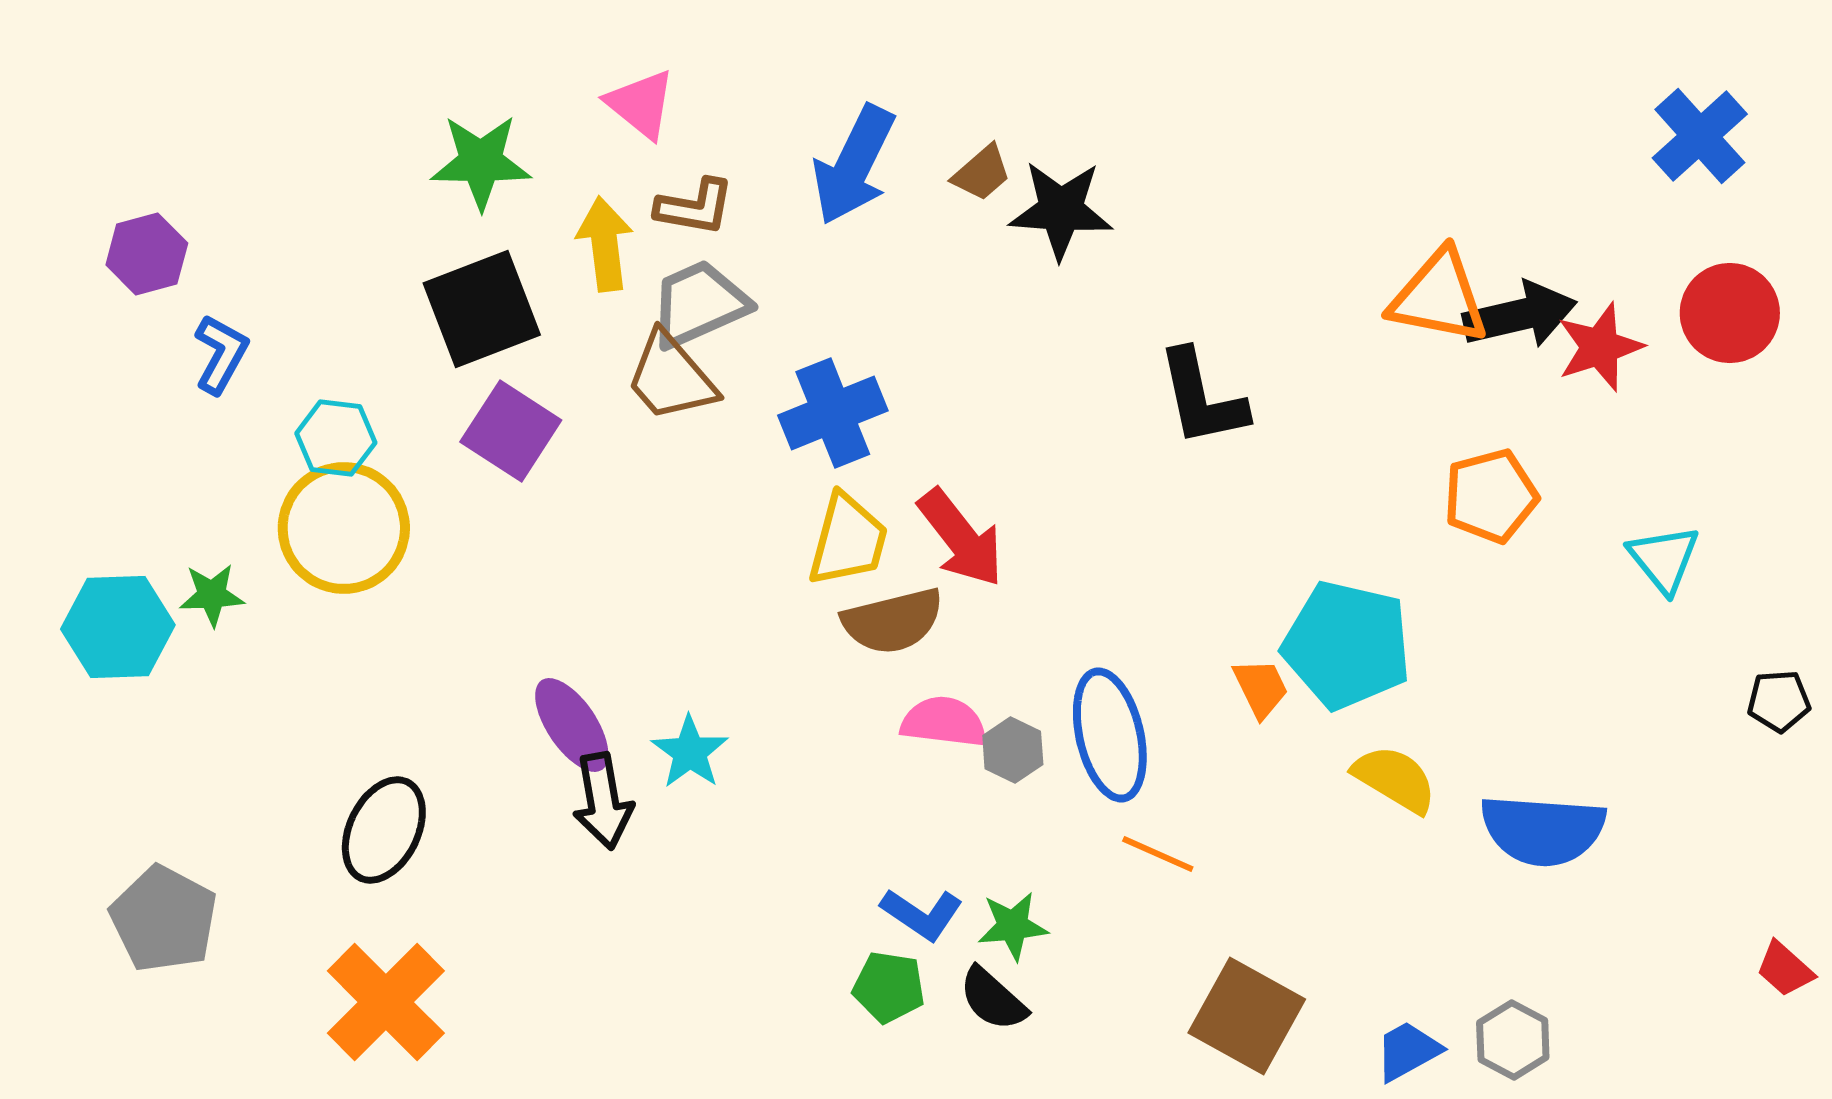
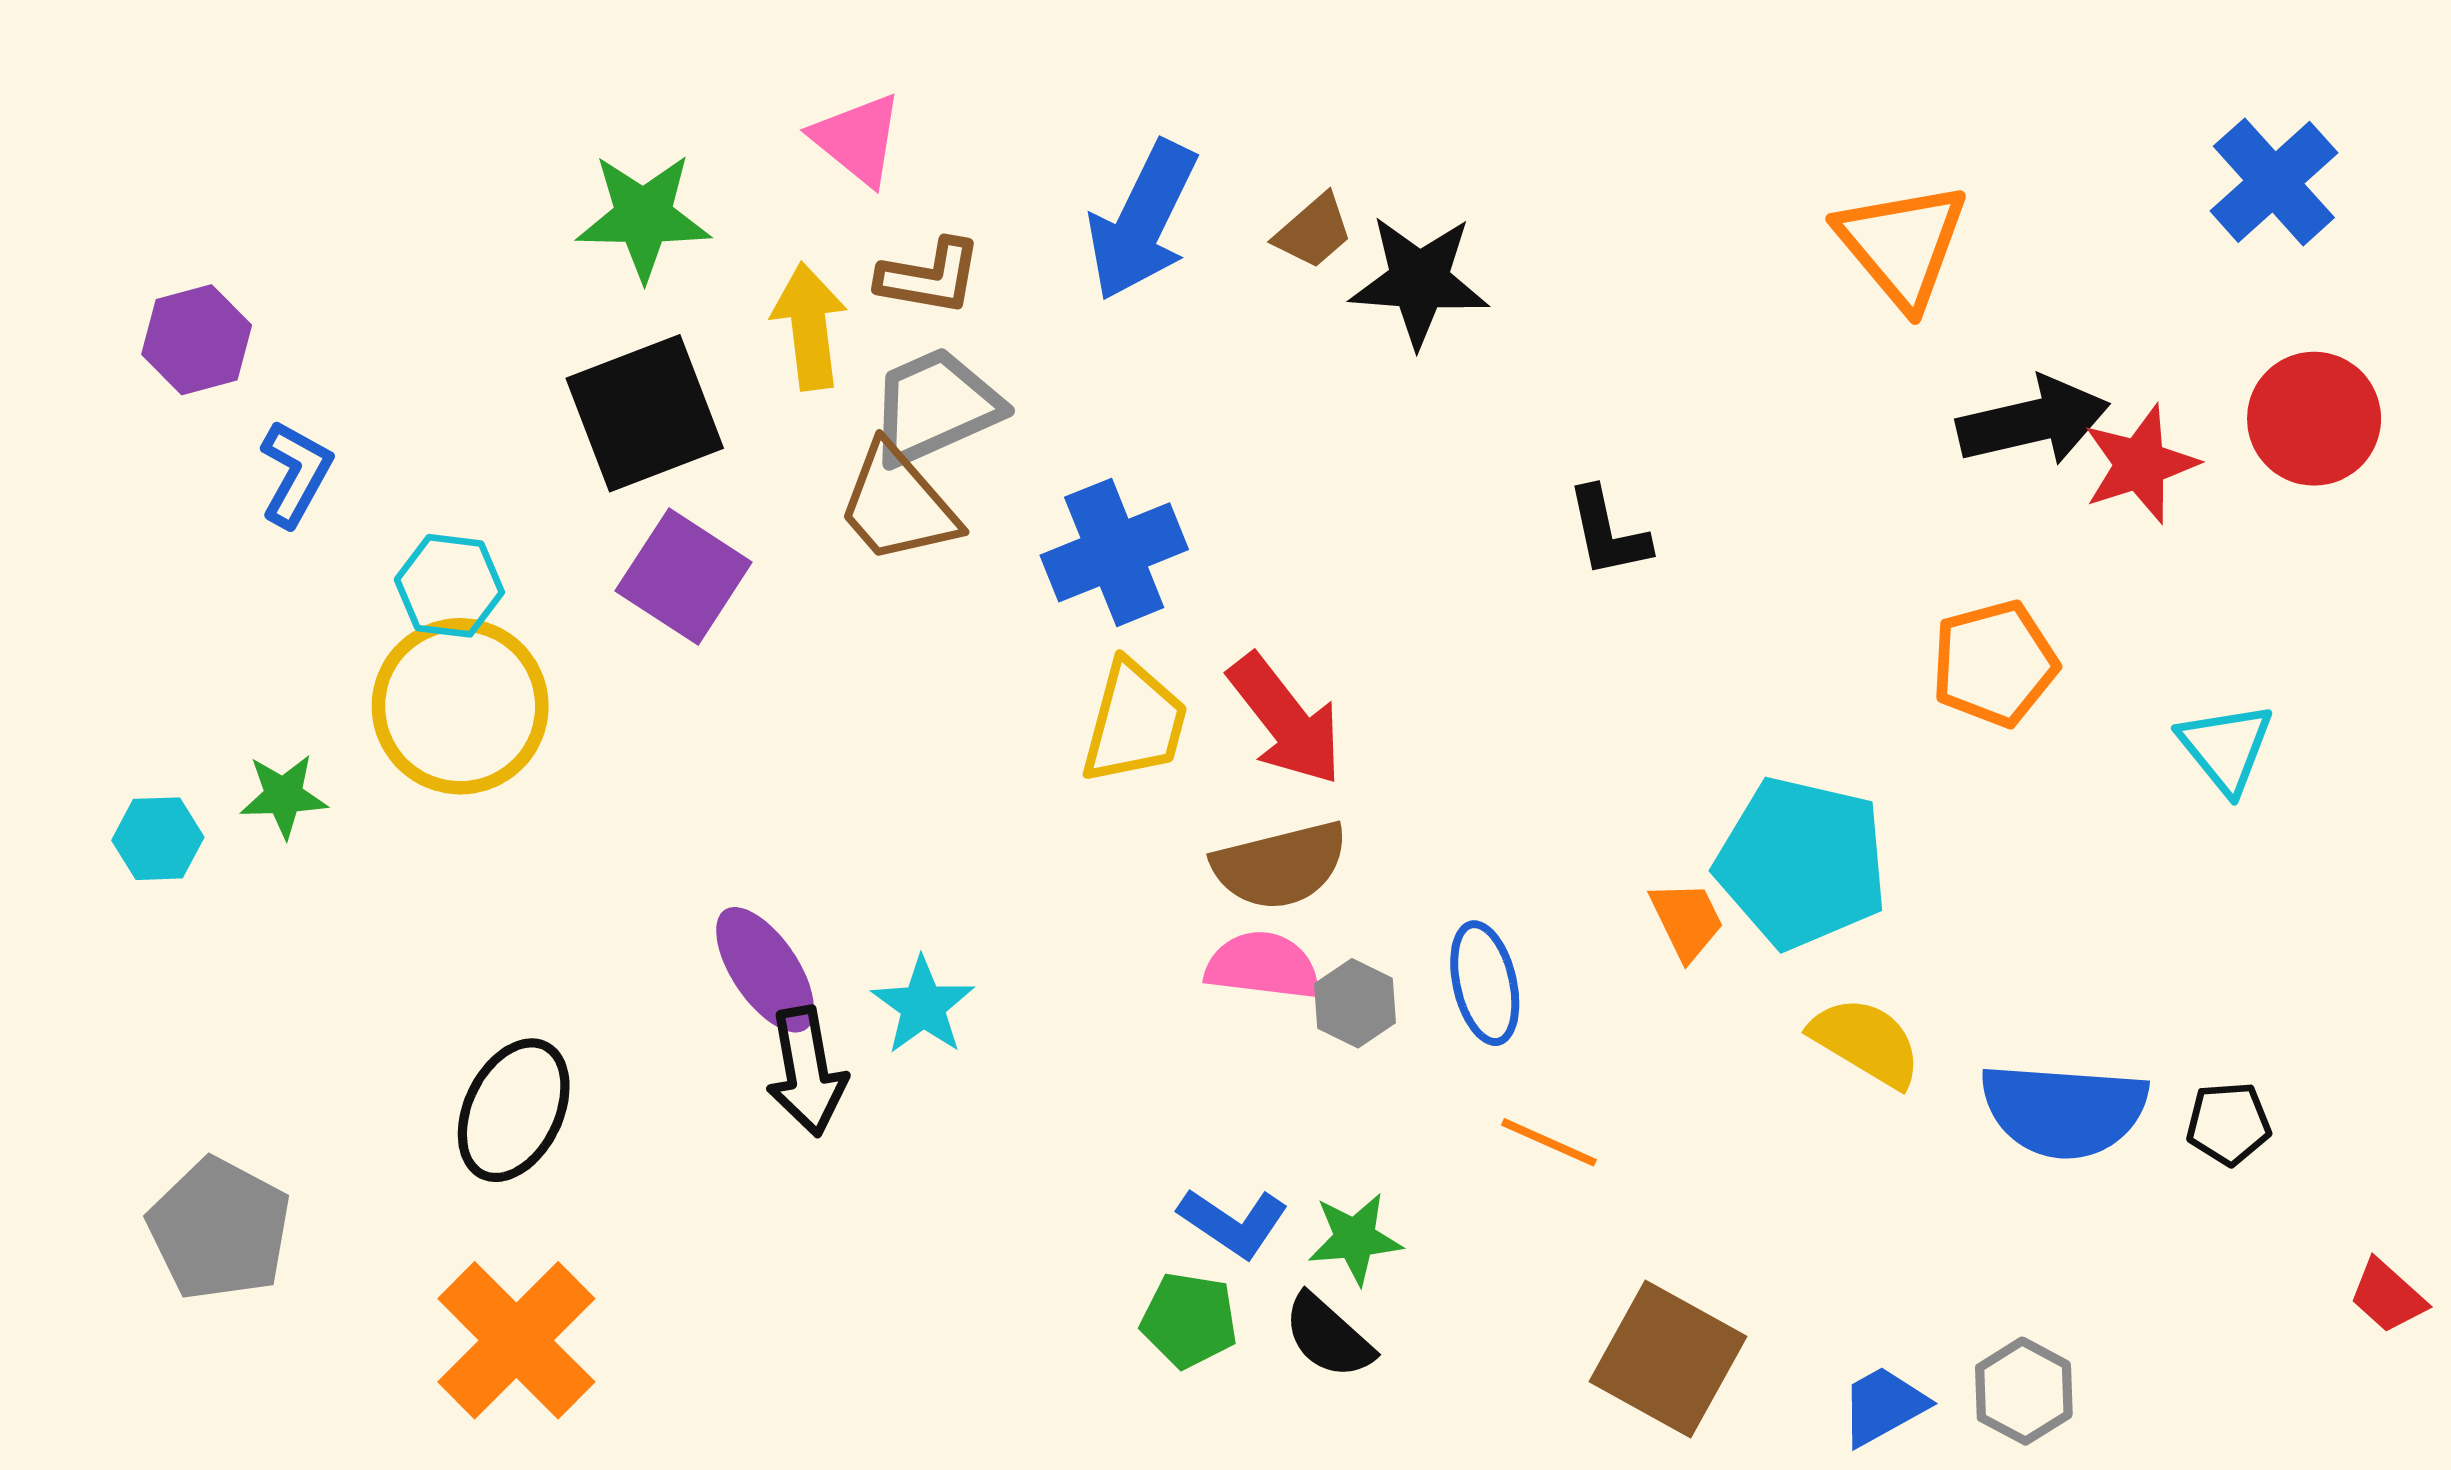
orange triangle: (1439, 297) -> (1902, 245), moved, turned 39
black L-shape: (1202, 398) -> (1608, 532), size x0.7
brown semicircle: (893, 621) -> (1280, 865), moved
cyan hexagon: (118, 627) -> (158, 839), size x0.6
black pentagon: (1779, 701) -> (2228, 1124), moved
blue ellipse: (1110, 735) -> (1485, 983), size x0.7

